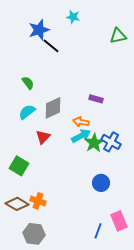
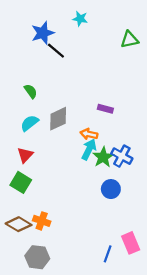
cyan arrow: (81, 136) -> (89, 149), turned -36
red triangle: (43, 137) -> (25, 155), moved
blue circle: (101, 183) -> (111, 189), moved

